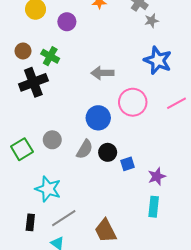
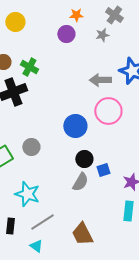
gray star: (152, 21) -> (102, 35), moved
purple circle: (67, 22) -> (66, 34), moved
gray arrow: (102, 73) -> (100, 80), moved
gray semicircle: (85, 149) -> (80, 182), moved

